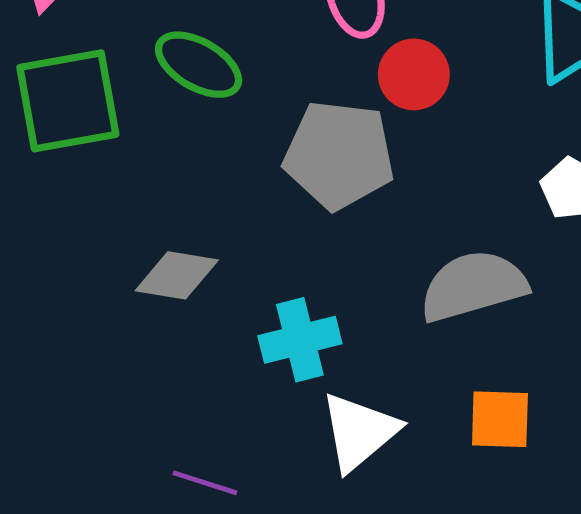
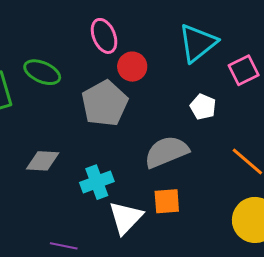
gray pentagon: (339, 155) -> (105, 103), turned -30
orange square: (500, 419) -> (167, 201), moved

